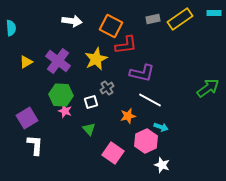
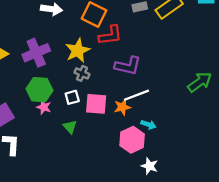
purple cross: (58, 61) -> (36, 53), turned 30
gray cross: (107, 88) -> (82, 73), moved, turned -32
white line: (150, 100) -> (136, 95), turned -50
orange star: (128, 116) -> (122, 107), moved
pink square: (113, 153) -> (96, 104), moved, turned -30

